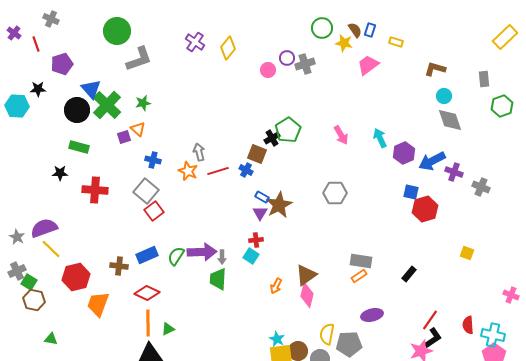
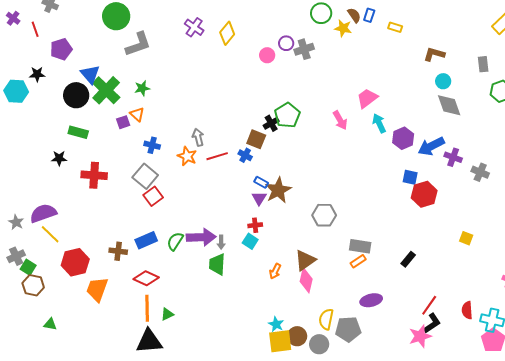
pink trapezoid: (368, 65) -> (367, 98), moved
gray hexagon: (335, 193) -> (324, 215), moved

